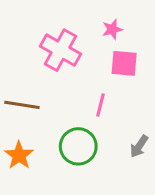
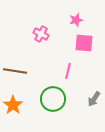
pink cross: (60, 50) -> (41, 34), size x0.6

